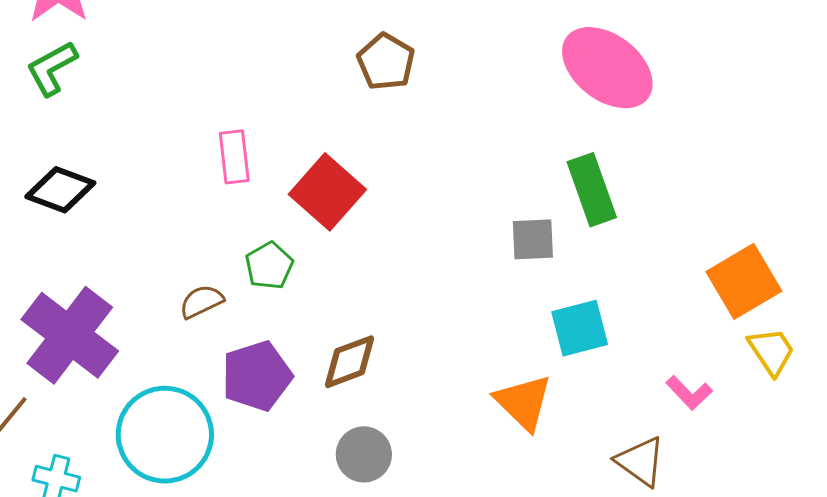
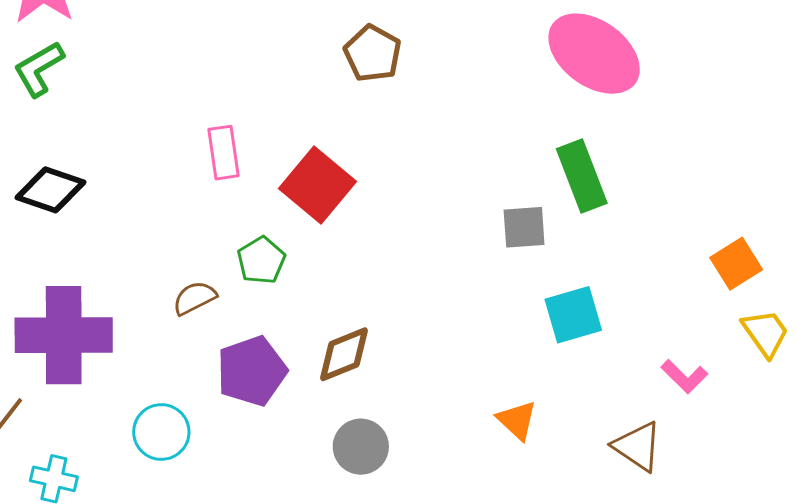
orange square: (744, 281) -> (736, 264), size x0.7
purple cross: (70, 335) -> (64, 335), turned -36
orange triangle: (523, 402) -> (517, 420), moved, size x0.7
cyan circle: (165, 435) -> (161, 432), size x0.6

